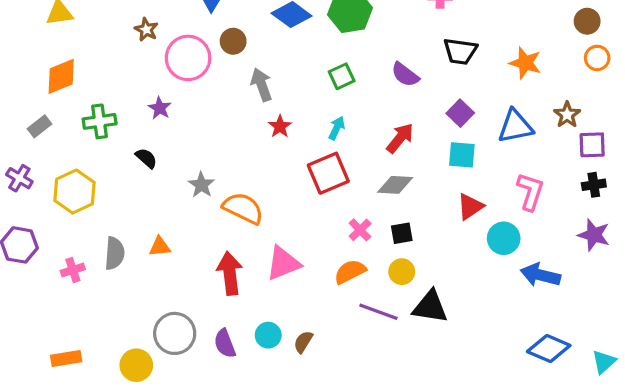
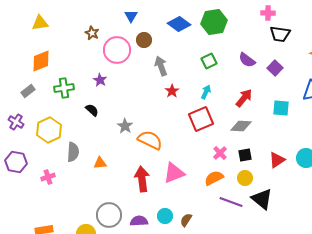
black trapezoid: (460, 51) -> (280, 34), moved
purple square: (460, 113) -> (275, 68), moved
red triangle: (470, 207) -> (277, 160), moved
gray semicircle: (115, 253) -> (73, 152), moved
black triangle: (430, 307) -> (262, 199), turned 30
purple semicircle: (225, 343) -> (139, 221), turned 108

